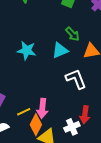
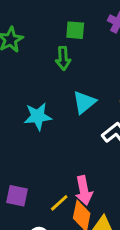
green arrow: (73, 34) -> (63, 58), moved, turned 56

